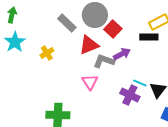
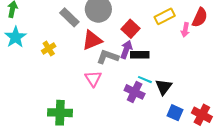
red square: (113, 29) -> (130, 29), moved
black rectangle: (149, 37) -> (140, 55), moved
purple arrow: (122, 54) -> (126, 50), turned -42

